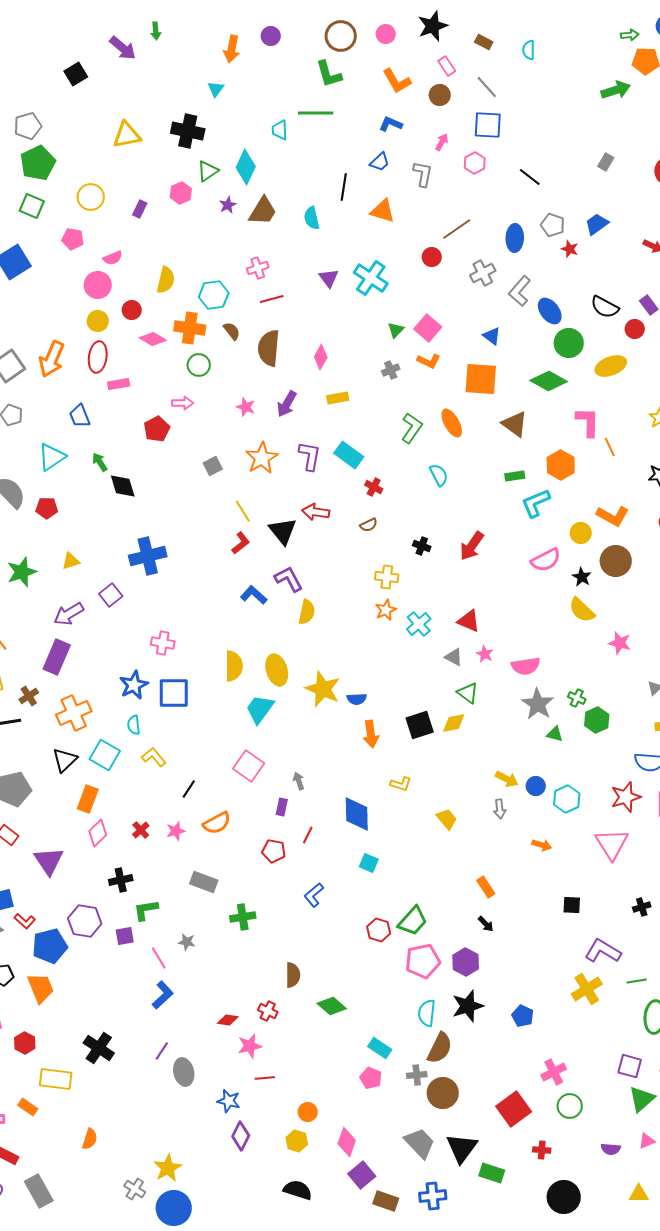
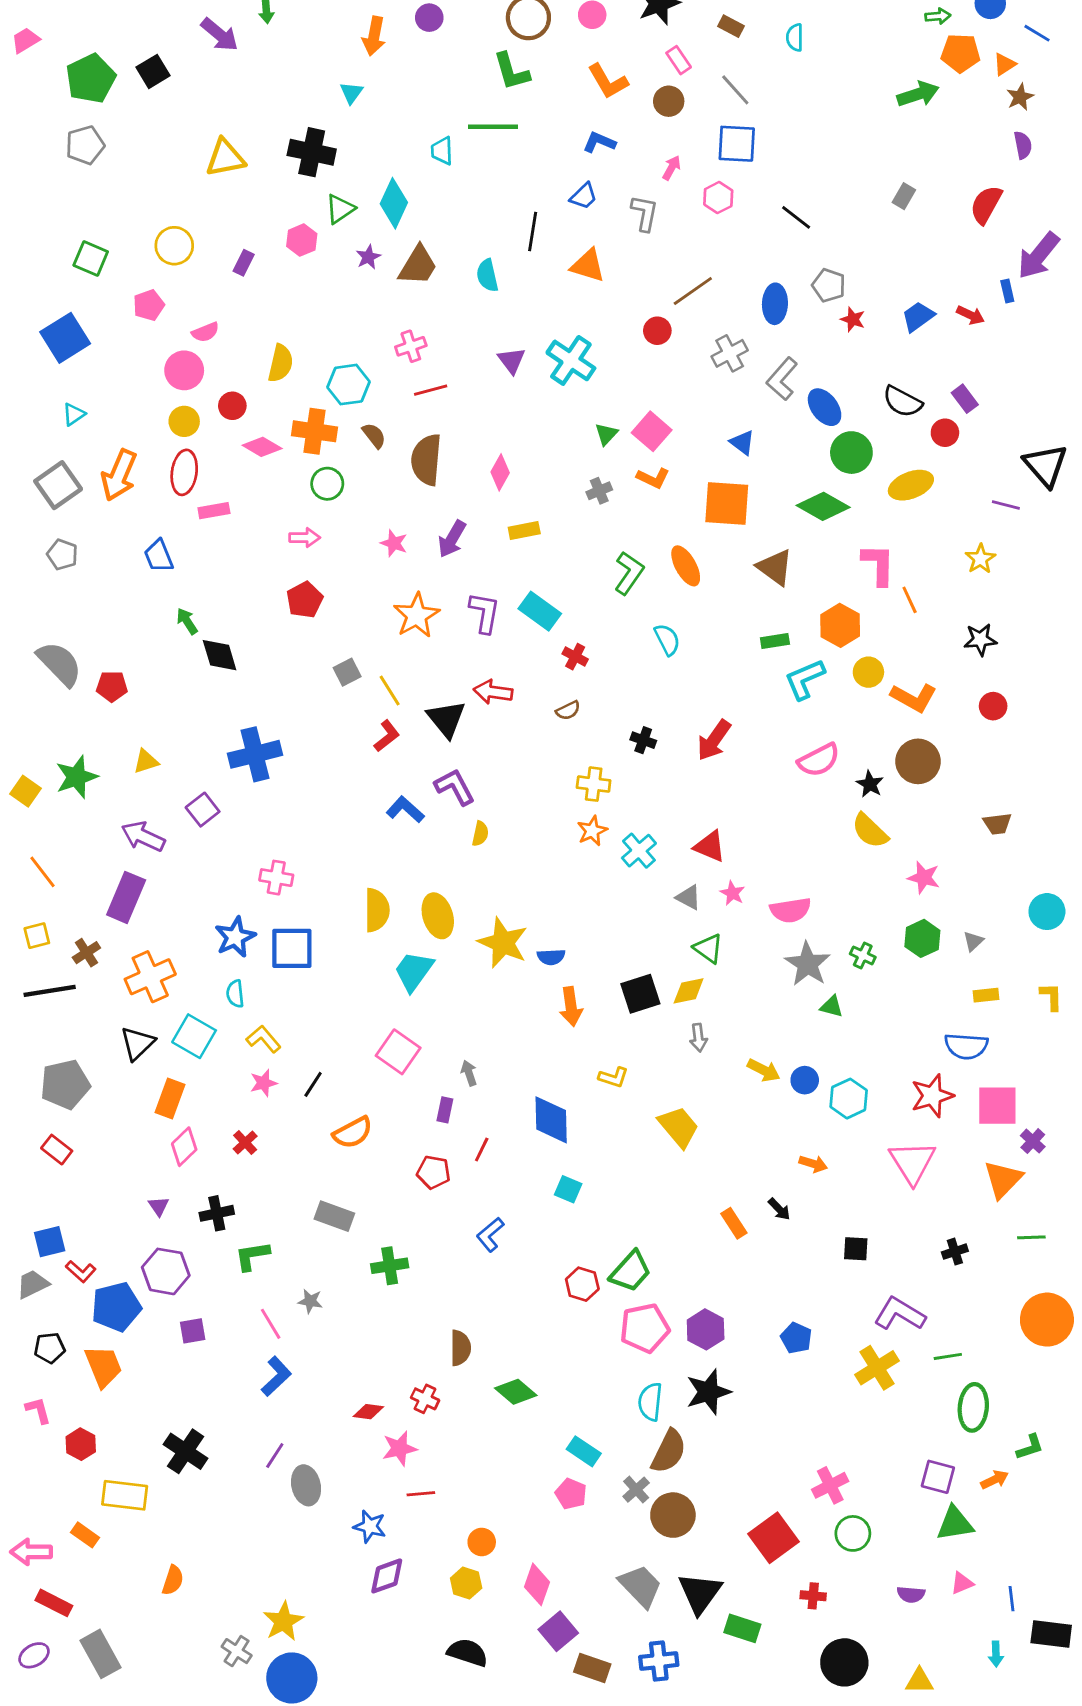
green pentagon: (38, 163) -> (91, 79), moved
blue trapezoid: (597, 224) -> (918, 317), moved
pink pentagon: (73, 239) -> (149, 305), turned -30
red pentagon: (157, 429) -> (305, 600), moved
cyan triangle: (52, 457) -> (74, 414), moved, size x0.6
gray square: (213, 466) -> (347, 672), moved
yellow circle: (581, 533) -> (868, 672), moved
yellow semicircle: (307, 612) -> (480, 834), size x0.7
purple arrow: (69, 614) -> (143, 836), turned 56
green hexagon: (597, 720) -> (922, 938), moved
gray arrow: (500, 809) -> (698, 1038), moved
yellow trapezoid: (447, 819) -> (679, 1127), size x1.4
pink star: (176, 831) -> (264, 1083), moved
purple triangle: (49, 861) -> (159, 1206), moved, size x0.5
black arrow: (486, 924) -> (779, 1209), moved
purple square: (125, 936) -> (193, 1331), moved
blue pentagon: (523, 1016) -> (796, 1338), moved
gray cross: (417, 1075) -> (636, 1490), turned -36
green triangle: (642, 1099) -> (955, 1524), turned 32
purple diamond: (241, 1136) -> (387, 1576), turned 44
yellow triangle: (639, 1194) -> (919, 1681), moved

